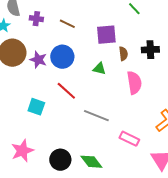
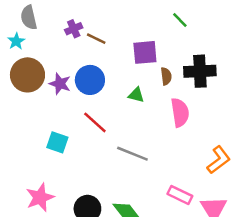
purple cross: (36, 19) -> (74, 29), moved, turned -32
black cross: (150, 50) -> (200, 71), size x1.4
pink rectangle: (129, 139) -> (180, 195), moved

